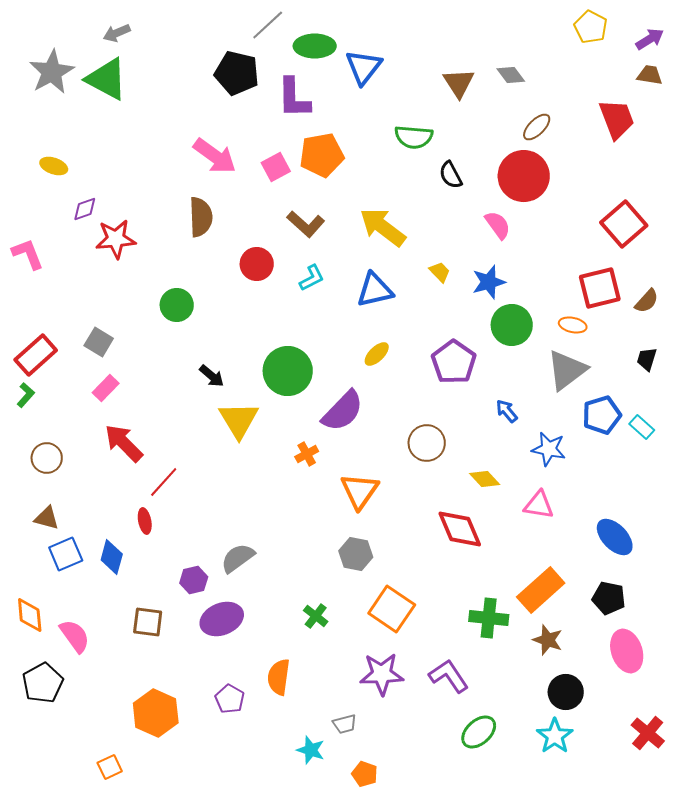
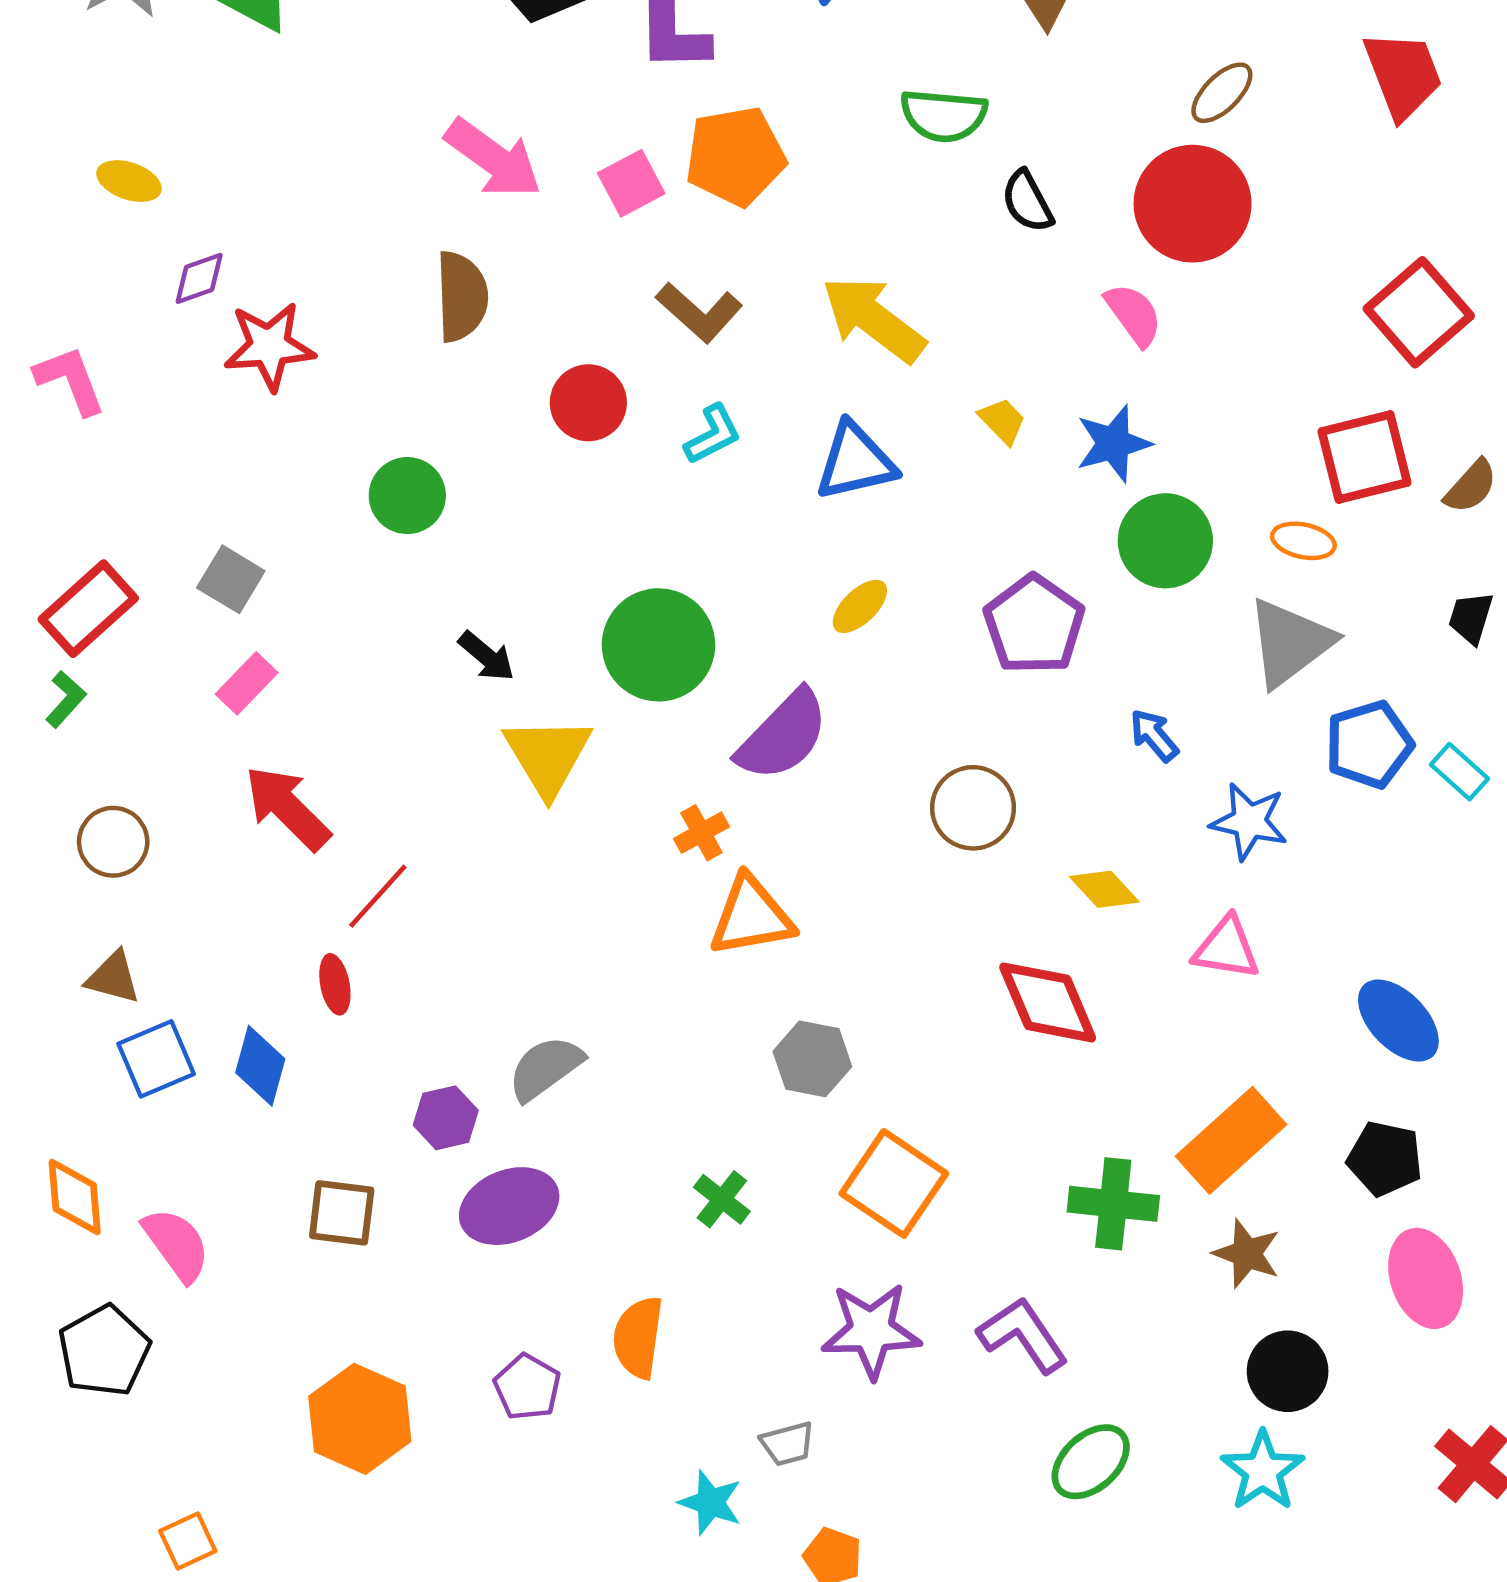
orange triangle: (360, 491) -> (751, 916), moved, turned 45
orange square: (110, 767) -> (188, 1541), moved

